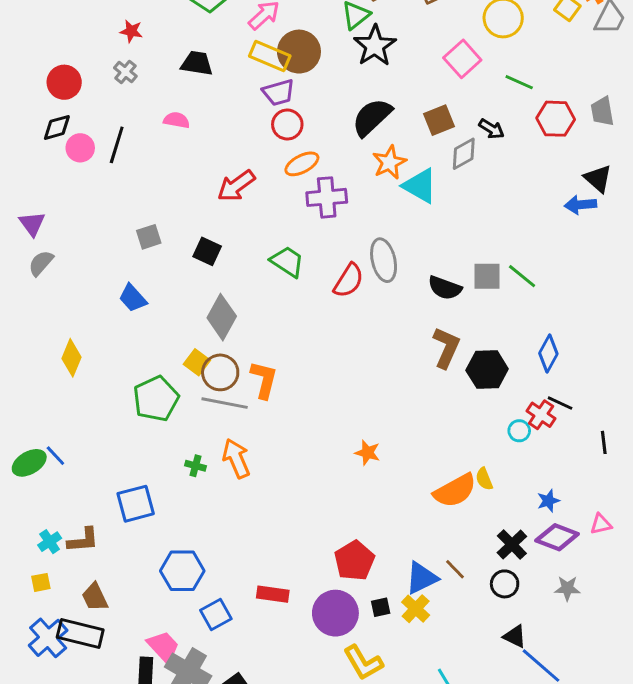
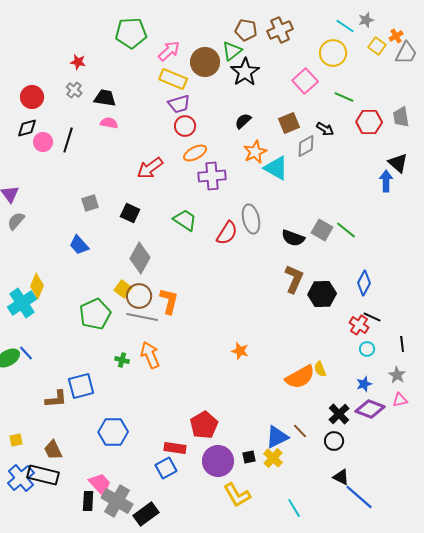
brown circle: (299, 52) -> (205, 62), moved
black trapezoid: (197, 63) -> (105, 98), moved
black semicircle: (372, 117) -> (243, 121), size x0.6
blue arrow: (580, 205) -> (386, 181), turned 95
gray square: (487, 276) -> (322, 230), turned 30
cyan circle: (519, 431) -> (367, 349), moved
brown L-shape: (83, 540) -> (56, 399), moved
cyan cross: (50, 542) -> (22, 303), moved, size x1.8
red pentagon: (354, 561) -> (204, 425), moved
gray star: (567, 588) -> (397, 375), moved, turned 30
blue square: (216, 615) -> (166, 468), moved

